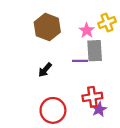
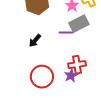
gray rectangle: (95, 51) -> (79, 24), turned 66
purple star: (99, 109) -> (71, 76), moved

